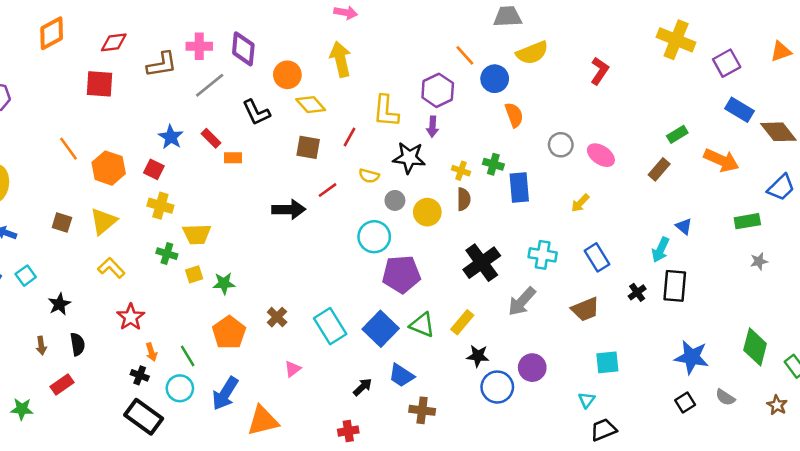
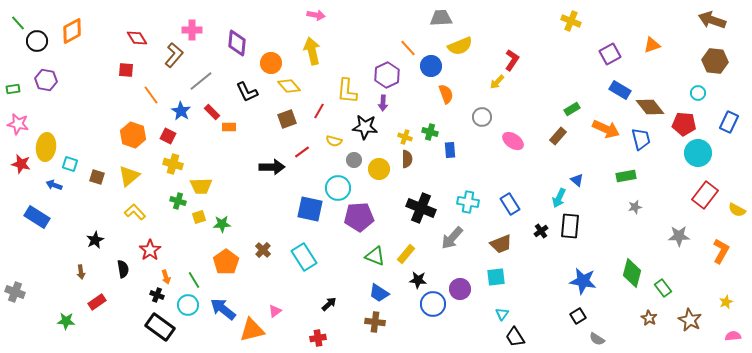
orange diamond: (52, 33) -> (72, 31), moved
yellow cross: (676, 40) -> (571, 21), moved, size x0.7
red diamond: (114, 42) -> (137, 38), turned 65
pink cross: (199, 46) -> (192, 30), moved
brown L-shape: (162, 64) -> (174, 55), turned -40
red square: (100, 84) -> (126, 70), size x0.7
gray line: (210, 85) -> (201, 81), moved
brown square: (308, 147) -> (287, 119), turned -30
orange line: (68, 149) -> (151, 95), moved
pink ellipse: (601, 155) -> (513, 141), moved
blue rectangle: (519, 188) -> (450, 150), size x0.7
blue trapezoid: (781, 188) -> (641, 139), moved, turned -60
yellow arrow: (580, 203) -> (497, 82), moved
black cross: (482, 263) -> (421, 208), turned -32
cyan square: (26, 276) -> (70, 164), moved, turned -35
blue square: (381, 329) -> (310, 209), moved, turned -32
black semicircle: (78, 344) -> (123, 269), moved
cyan square: (607, 362) -> (496, 277), moved
pink triangle: (293, 369) -> (275, 311), moved
blue trapezoid: (401, 375) -> (379, 293), moved
blue arrow: (225, 393) -> (223, 309), turned 96
gray semicircle: (725, 397) -> (597, 339), moved
black trapezoid: (603, 430) -> (515, 337), turned -100

